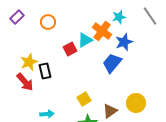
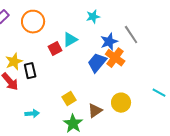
gray line: (150, 16) -> (131, 35), moved
cyan star: (119, 17) -> (93, 17), moved
orange circle: (48, 22) -> (33, 22), size x1.5
orange cross: (102, 31) -> (115, 58), moved

